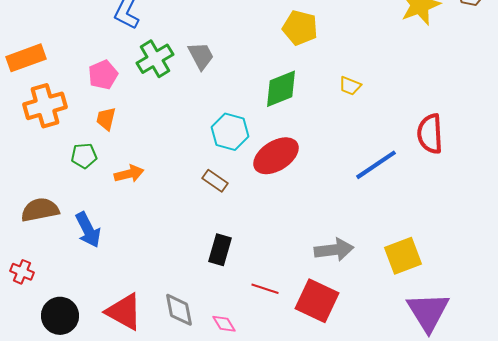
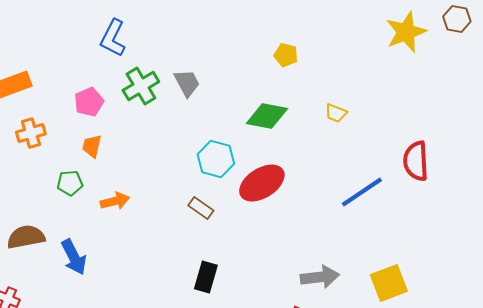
yellow pentagon: (300, 28) -> (286, 55), size x0.7
green diamond: (281, 89) -> (267, 116), turned 33
orange cross: (45, 106) -> (31, 133), size x0.7

